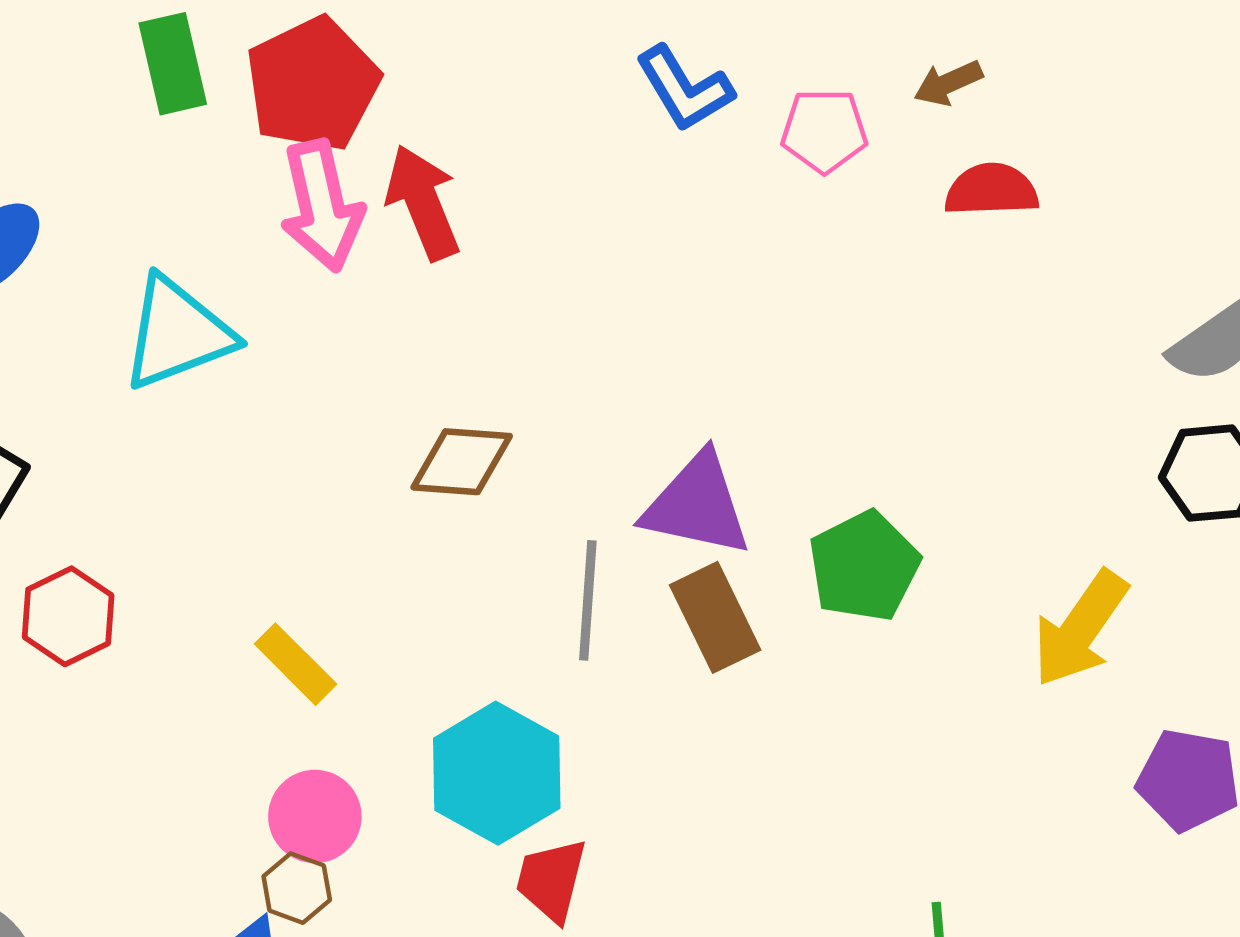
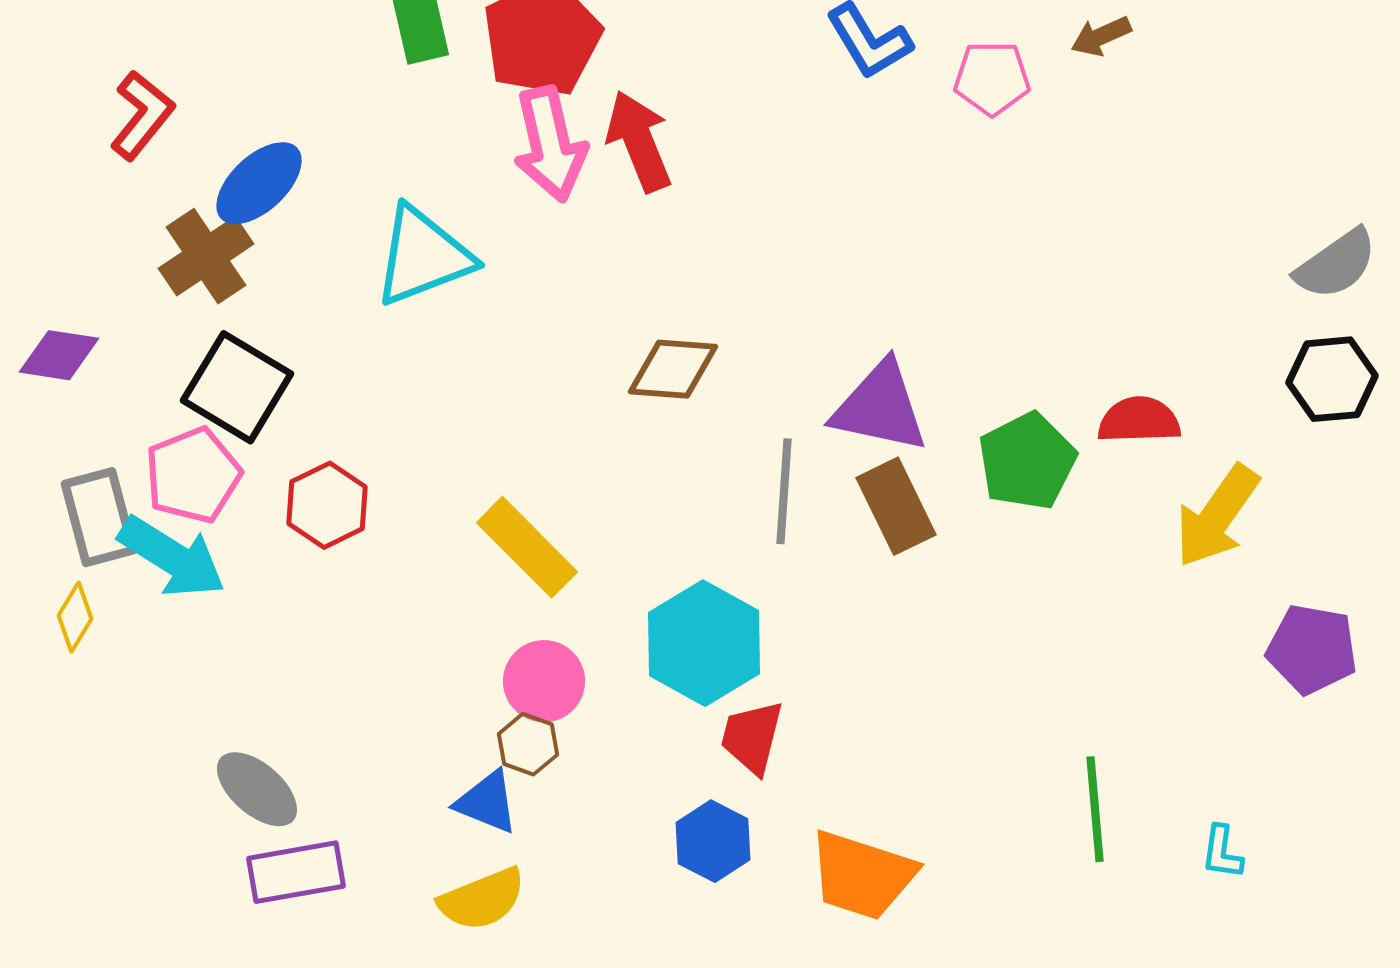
red semicircle: (991, 190) -> (1139, 420), moved
yellow rectangle: (296, 664) -> (527, 547), size x1.4

